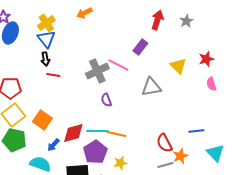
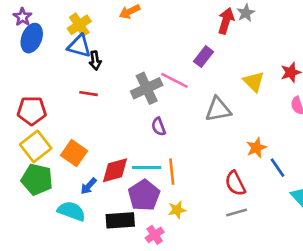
gray star: (186, 21) -> (246, 13), moved
blue triangle: (46, 39) -> (79, 46), turned -36
black arrow: (45, 59) -> (95, 61), moved
blue line: (196, 131) -> (277, 168), turned 63
orange line: (116, 134) -> (172, 172), turned 72
orange star: (180, 156) -> (256, 148), moved

